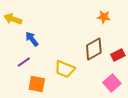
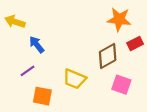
orange star: (104, 17) -> (119, 19), size x1.5
red rectangle: (118, 55) -> (135, 43), moved
pink square: (112, 83) -> (121, 85), moved, turned -30

